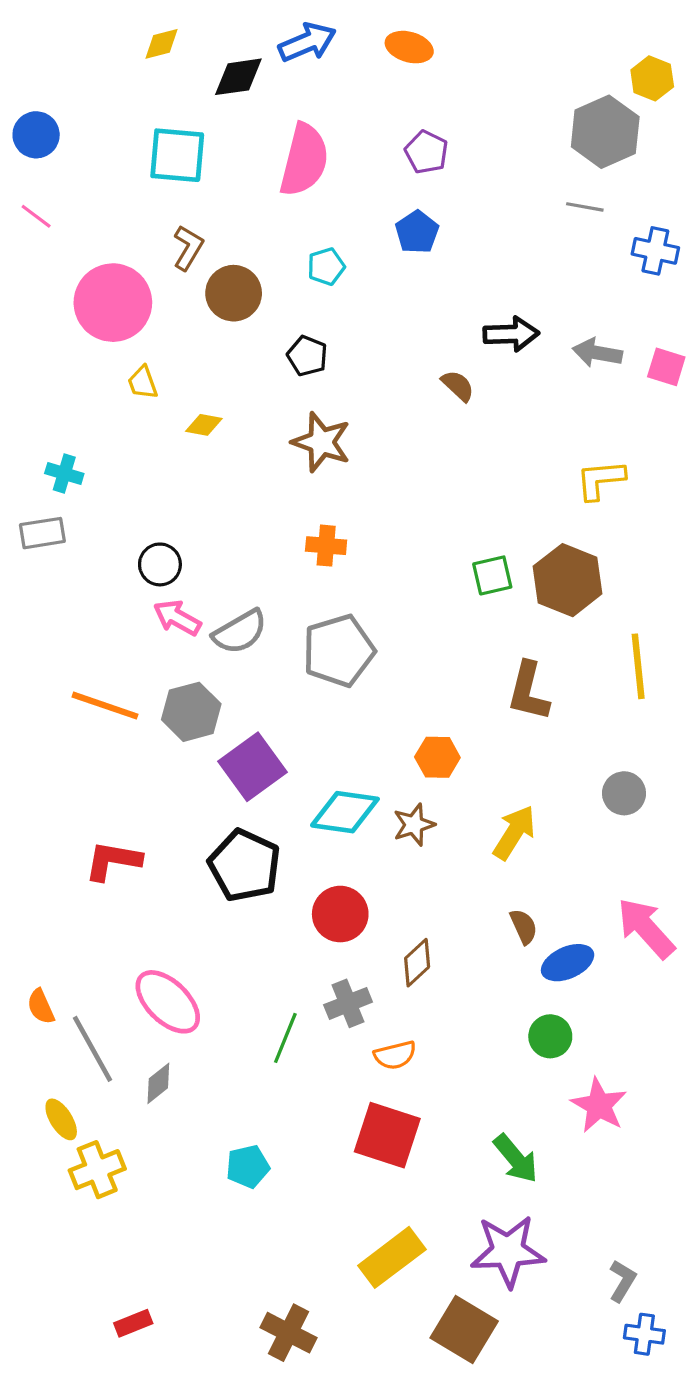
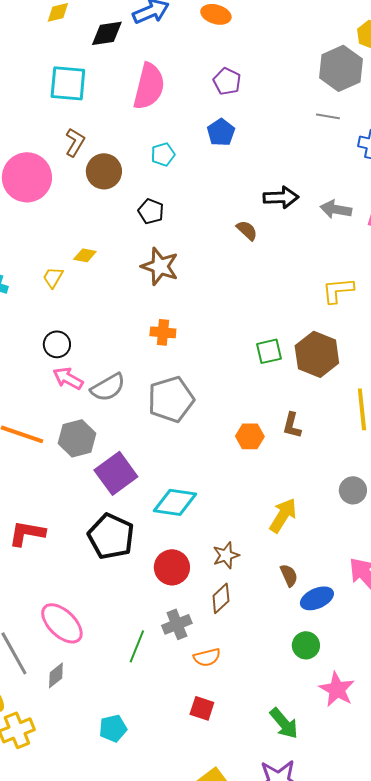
yellow trapezoid: (143, 383) -> (53, 277), moved, turned 50
brown L-shape: (528, 691) -> (292, 425), size x0.7
orange hexagon: (437, 757) -> (250, 436), moved
brown star: (414, 825) -> (226, 555), moved
red square: (387, 1135) -> (202, 708), size x0.6

